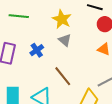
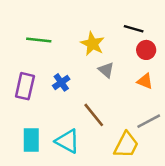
gray triangle: (65, 40) -> (106, 70), moved

